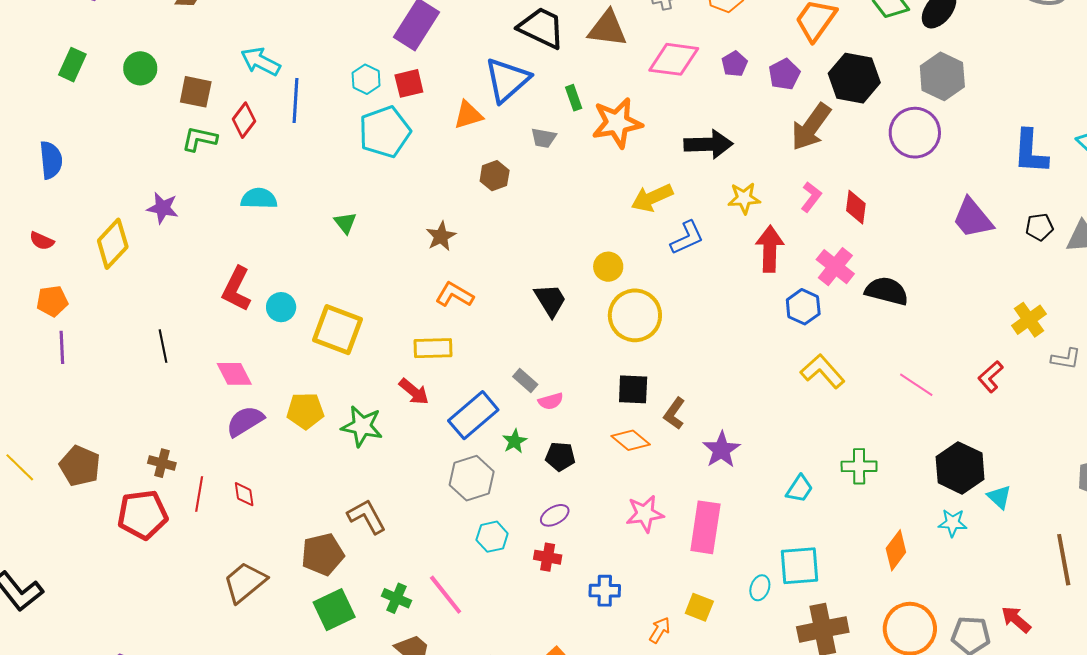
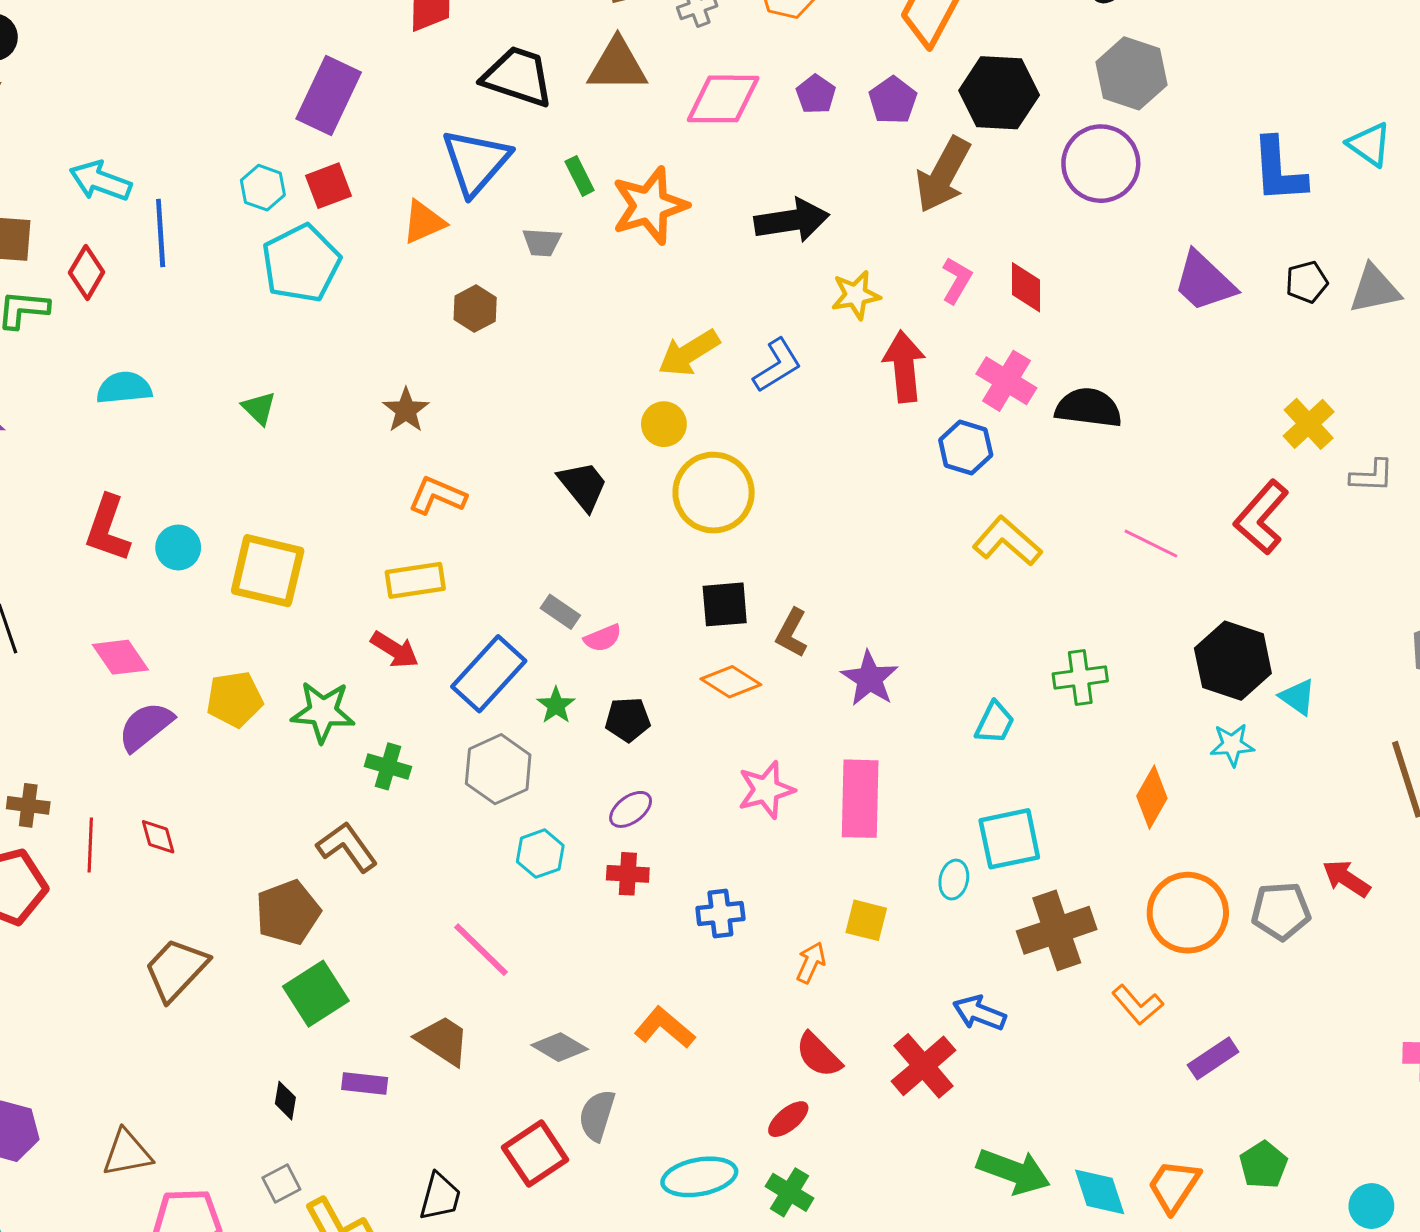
yellow arrow: (652, 198) -> (689, 353), moved
red L-shape: (990, 377) -> (1261, 517), size x1.5
green cross: (396, 598) -> (388, 766), moved

